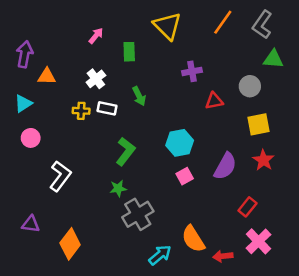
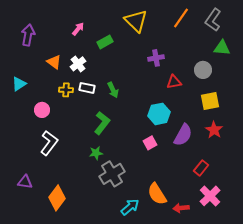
green rectangle: (129, 52) -> (105, 42), turned 63
purple arrow: (25, 54) -> (28, 35), moved
orange triangle: (47, 76) -> (54, 62), moved, turned 35
green arrow: (139, 96) -> (113, 90), moved
pink circle: (31, 138) -> (42, 110), moved
cyan hexagon: (180, 143) -> (159, 114), moved

